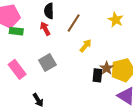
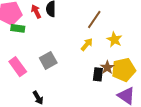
yellow star: (116, 20) -> (114, 40), moved
brown line: (74, 23) -> (94, 20), moved
red arrow: (45, 29) -> (36, 11), moved

